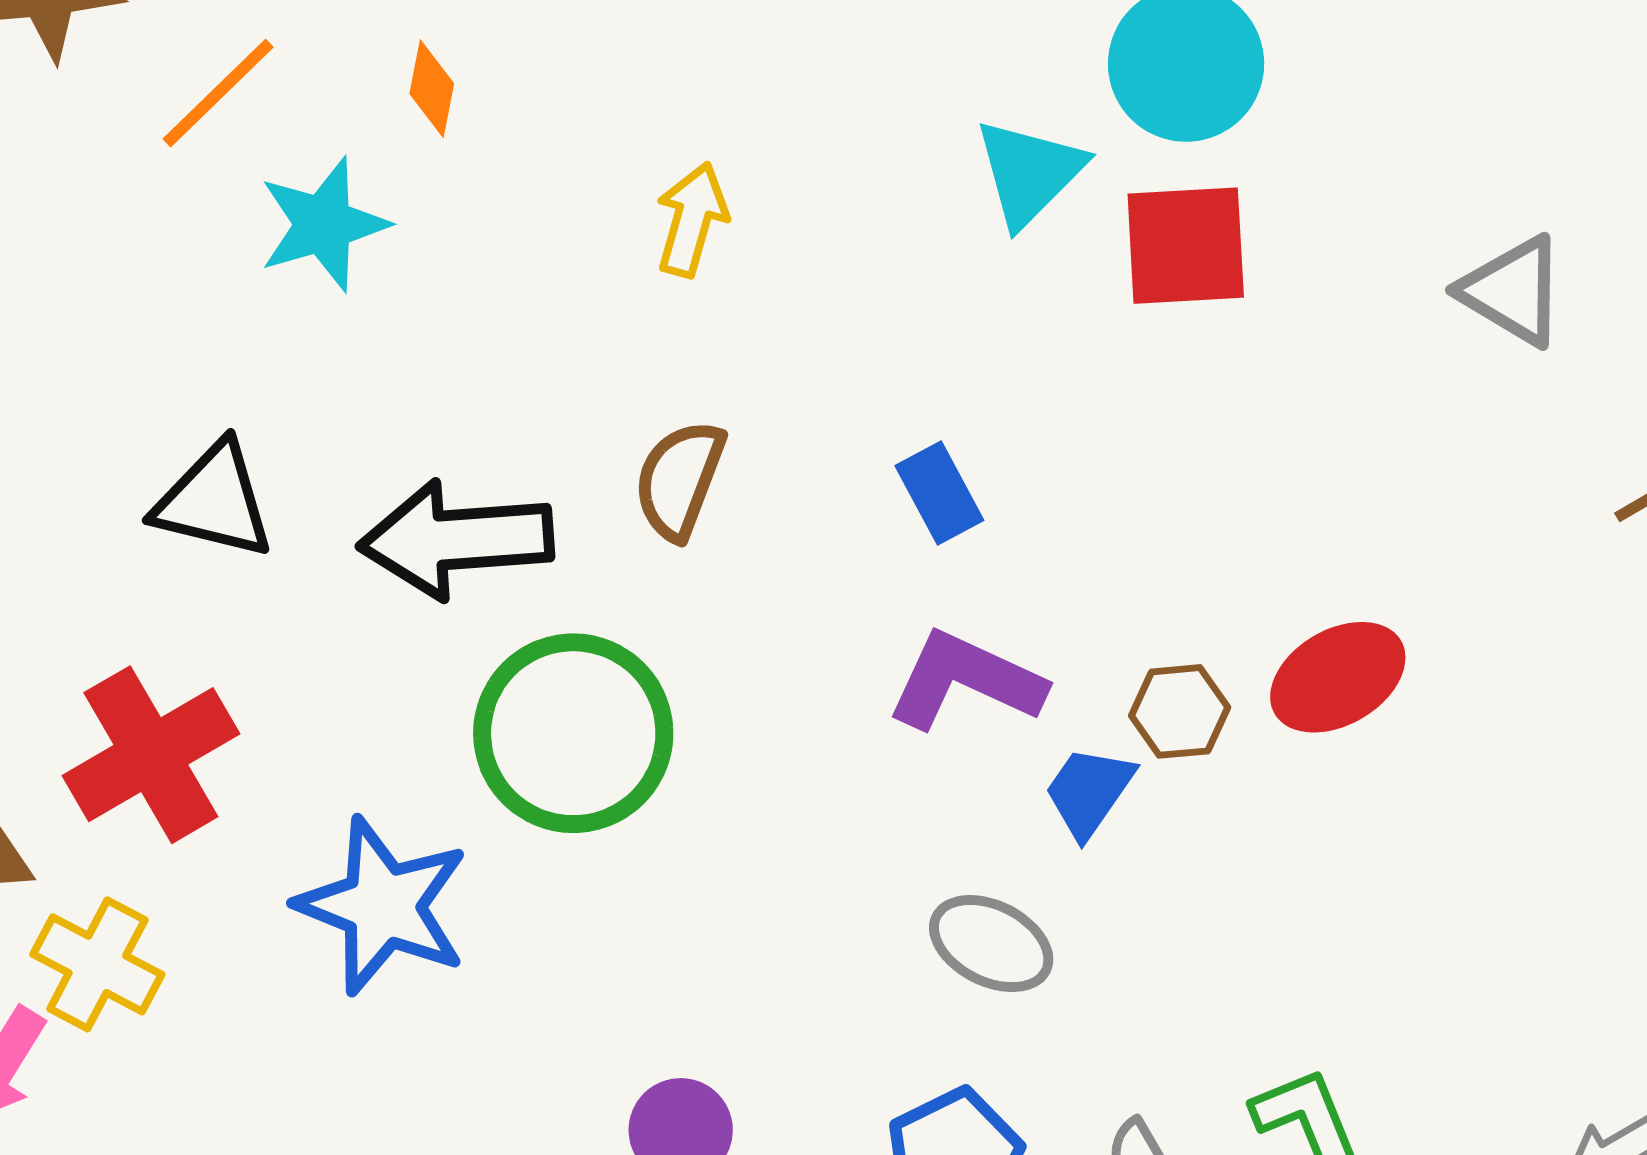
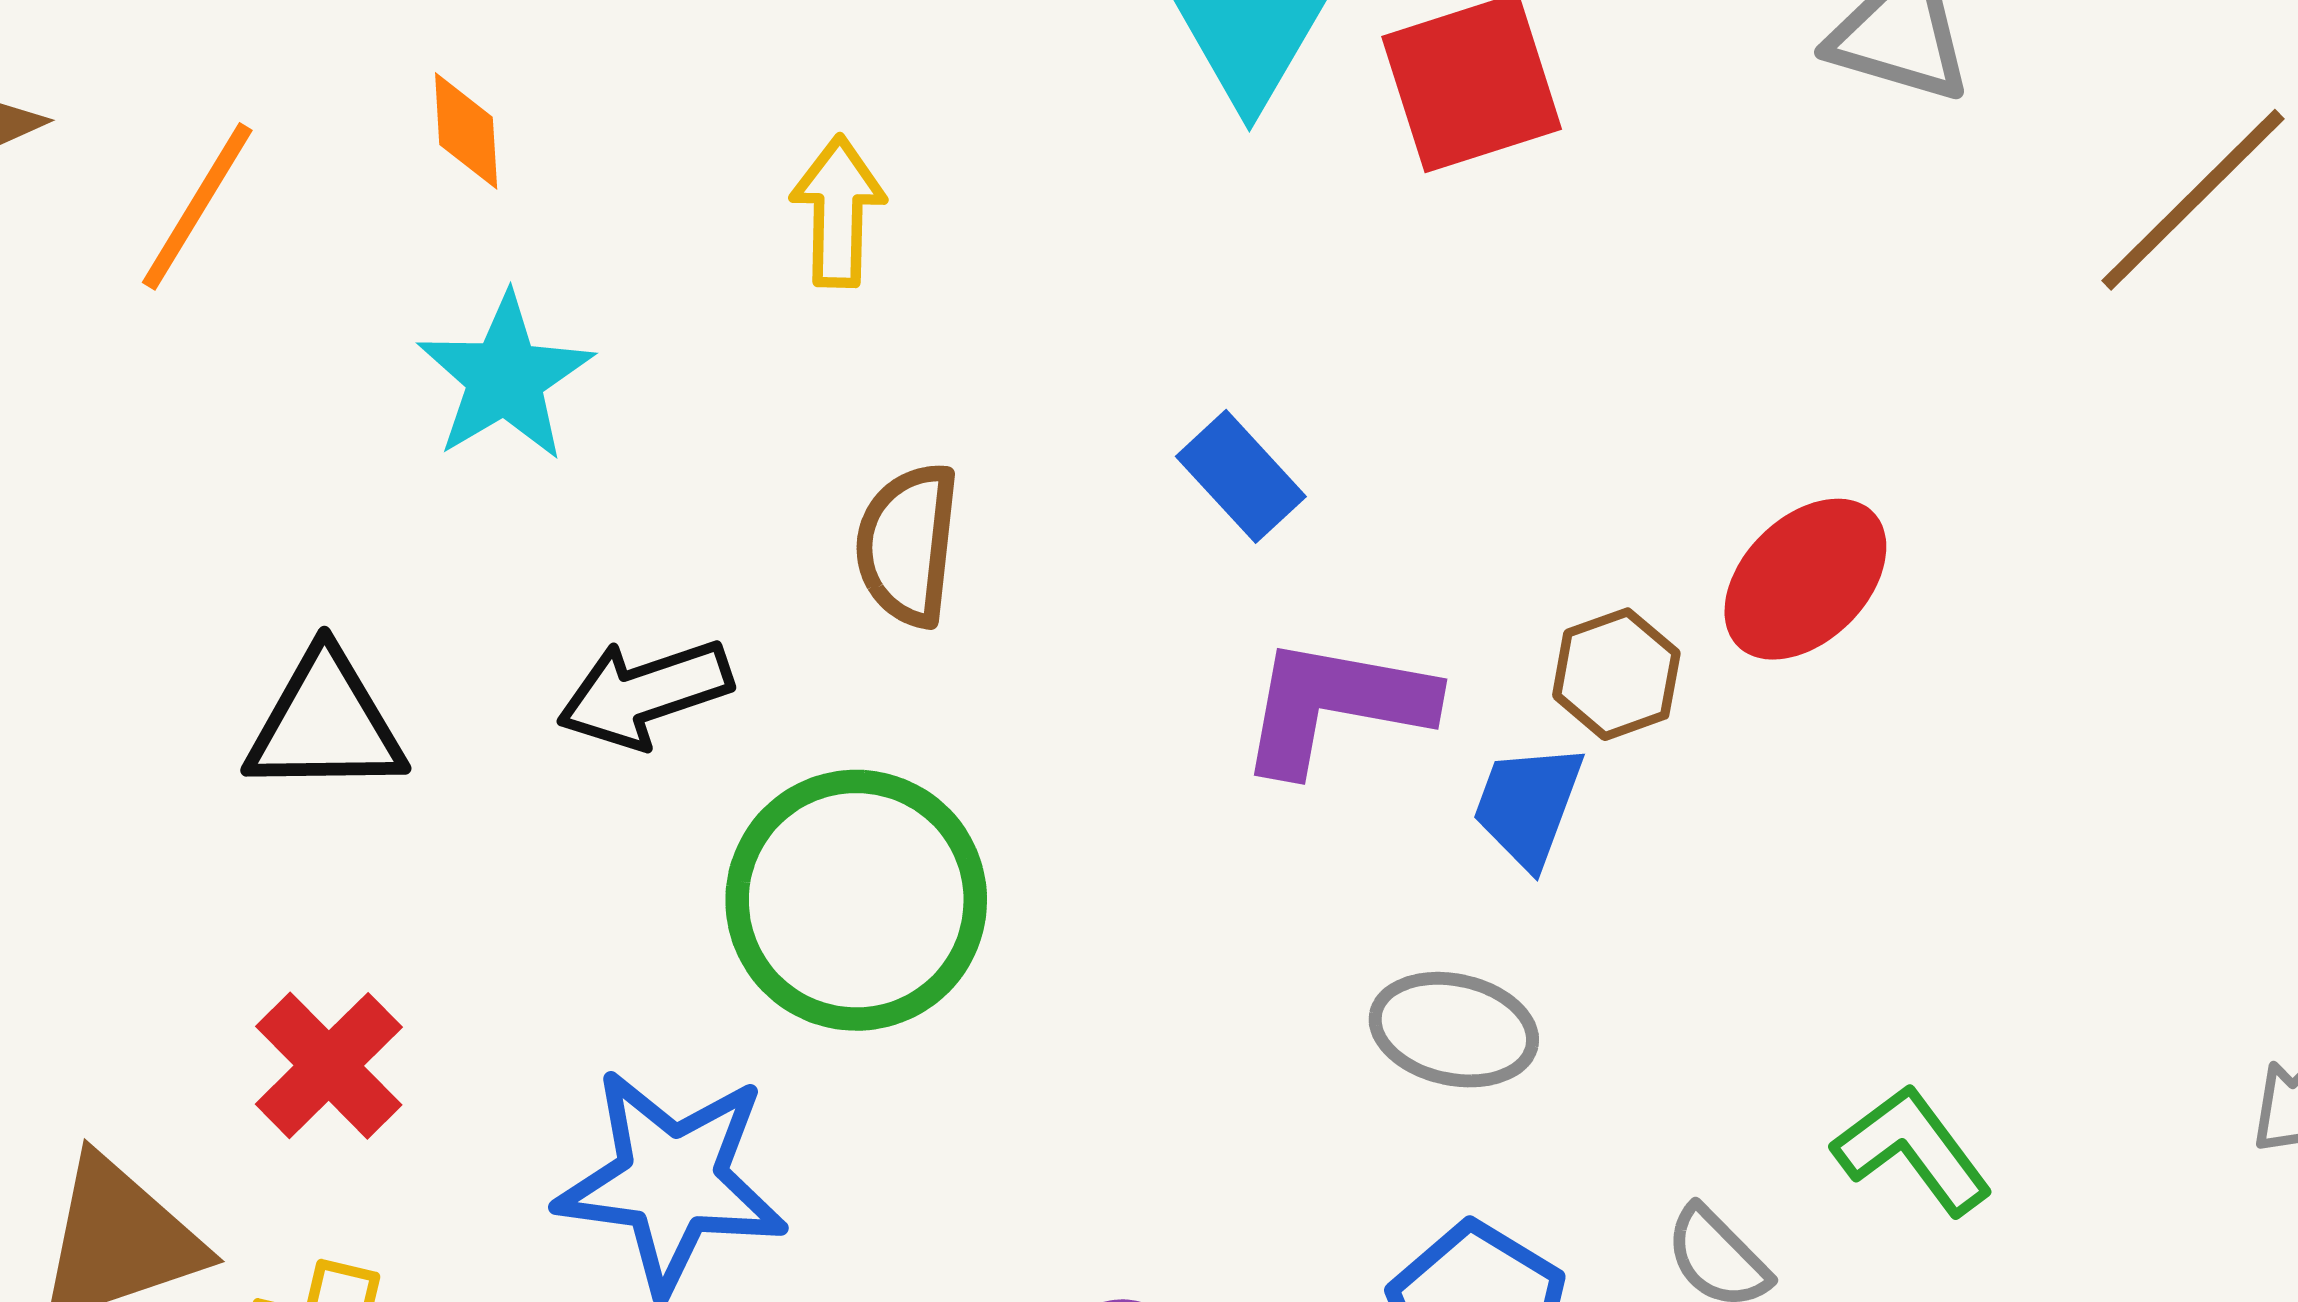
cyan star: (323, 224) -> (505, 377), moved
black arrow: (456, 539) -> (645, 693), size x0.7
red cross: (151, 755) -> (329, 1066), size x0.7

